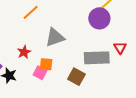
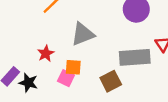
brown square: (76, 77) -> (111, 81), turned 36

